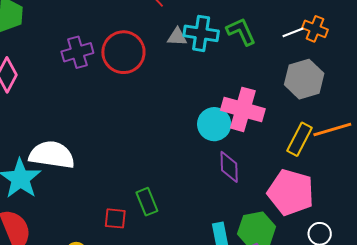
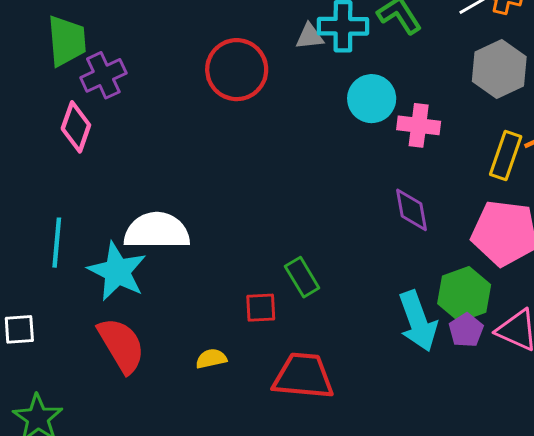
purple cross: (77, 52) -> (103, 75), moved
pink cross: (243, 109) -> (419, 125), size x0.7
cyan circle: (214, 124) -> (372, 99), moved

